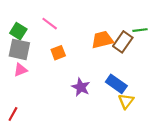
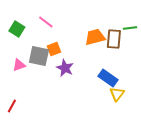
brown rectangle: (123, 42) -> (114, 39), turned -30
gray square: (19, 49) -> (39, 56), moved
purple star: (81, 87) -> (65, 68), moved

